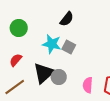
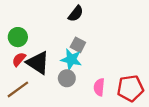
green circle: (19, 28) -> (18, 37), moved
cyan star: (52, 44) -> (71, 59), moved
black triangle: (44, 73) -> (38, 63), moved, turned -45

